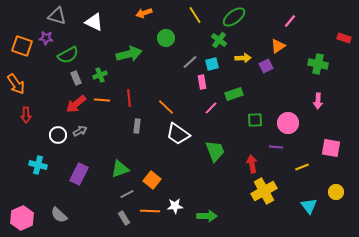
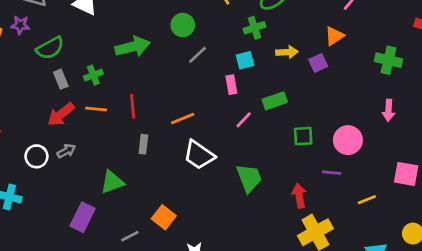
green cross: (219, 40) -> (254, 28), turned 35
gray line: (190, 62) -> (198, 55), moved
orange line: (166, 107) -> (183, 118), turned -66
green triangle: (120, 169) -> (112, 182), moved
purple rectangle: (79, 174) -> (83, 217), moved

